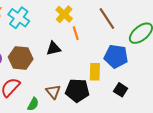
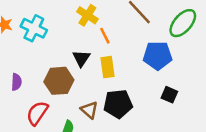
black triangle: (53, 49) -> (81, 58), turned -35
brown hexagon: (21, 58) -> (59, 81), moved
yellow rectangle: (95, 72) -> (108, 67), moved

